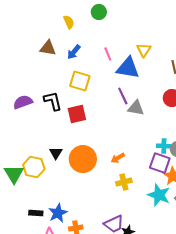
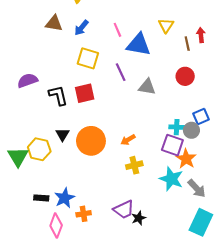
yellow triangle: (144, 50) -> (166, 26), moved
purple line: (123, 96) -> (121, 72), moved
black L-shape: (53, 101) -> (58, 95), moved

